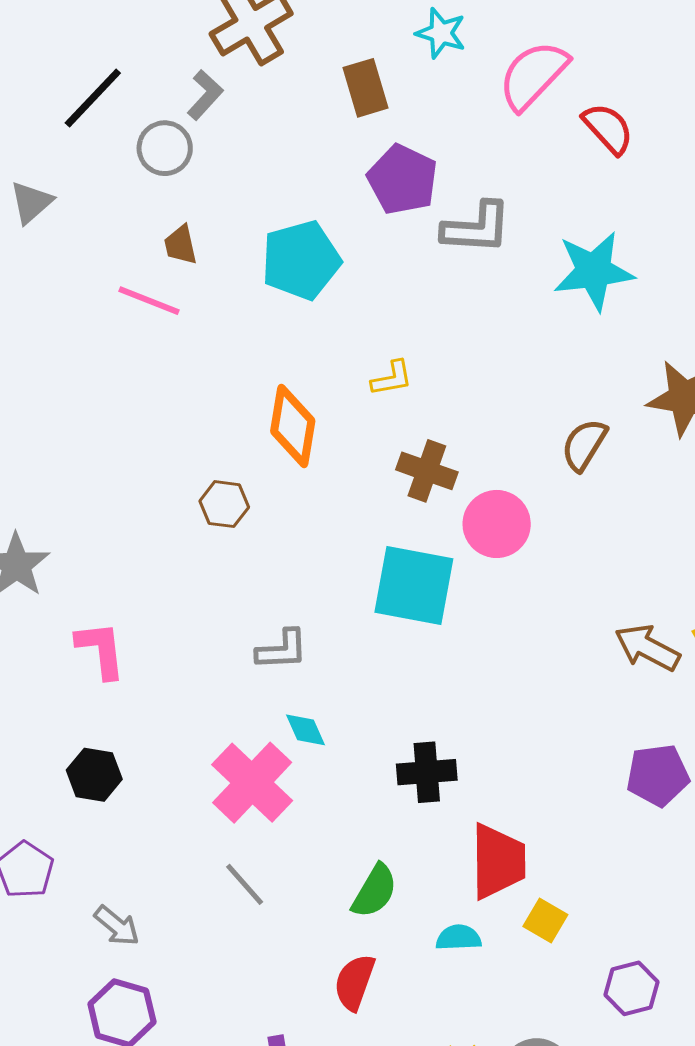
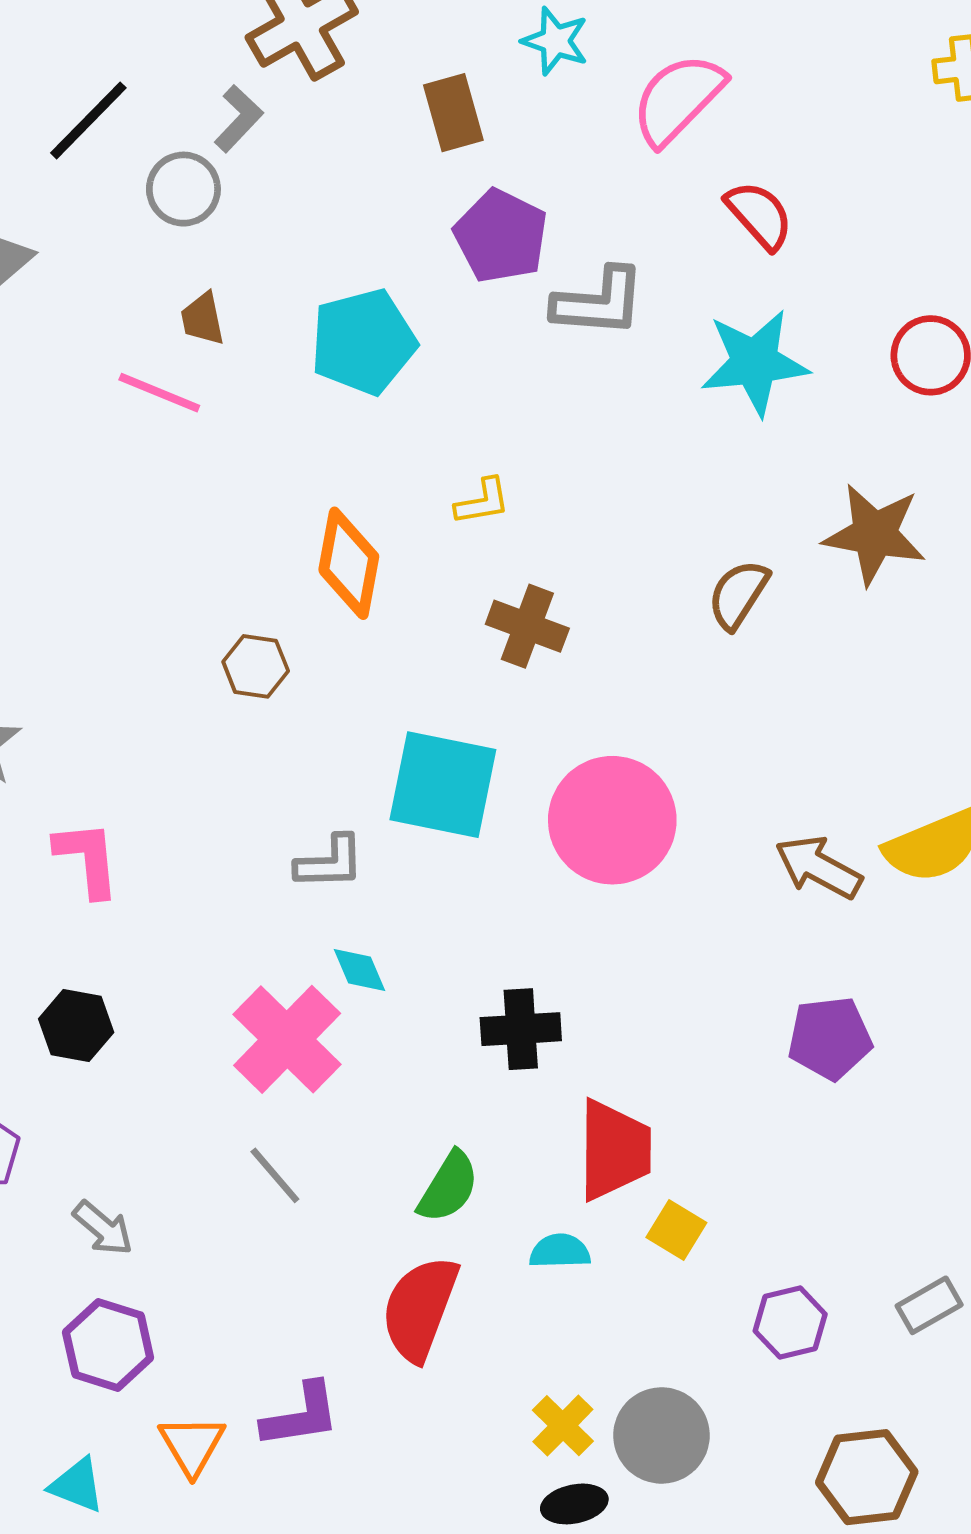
red semicircle: (608, 128) -> (759, 215), moved
pink circle: (497, 524) -> (612, 820), moved, size x1.4
cyan square: (414, 585) -> (443, 785), moved
red semicircle: (354, 982) -> (420, 1309), size x1.4

